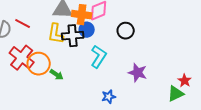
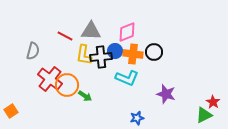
orange cross: (82, 15) -> (133, 54), moved
red line: (23, 24) -> (65, 36), moved
cyan L-shape: (99, 57) -> (127, 78), turned 80

